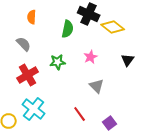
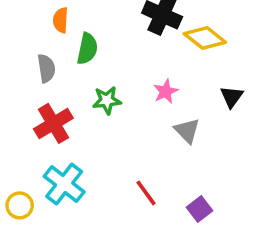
green semicircle: (68, 29) -> (87, 49), moved
gray semicircle: (24, 44) -> (46, 68), turned 35
gray triangle: (97, 86) -> (187, 131), moved

